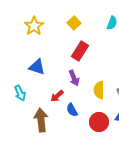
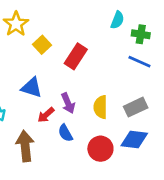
yellow square: (74, 23) -> (42, 45), moved
blue triangle: (37, 67) -> (32, 88), moved
purple arrow: (74, 78) -> (68, 103), moved

